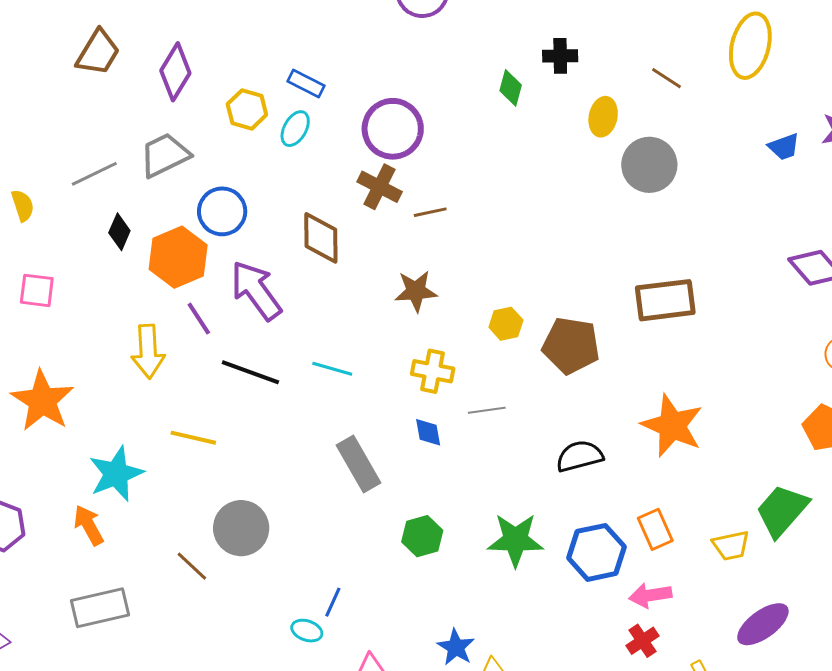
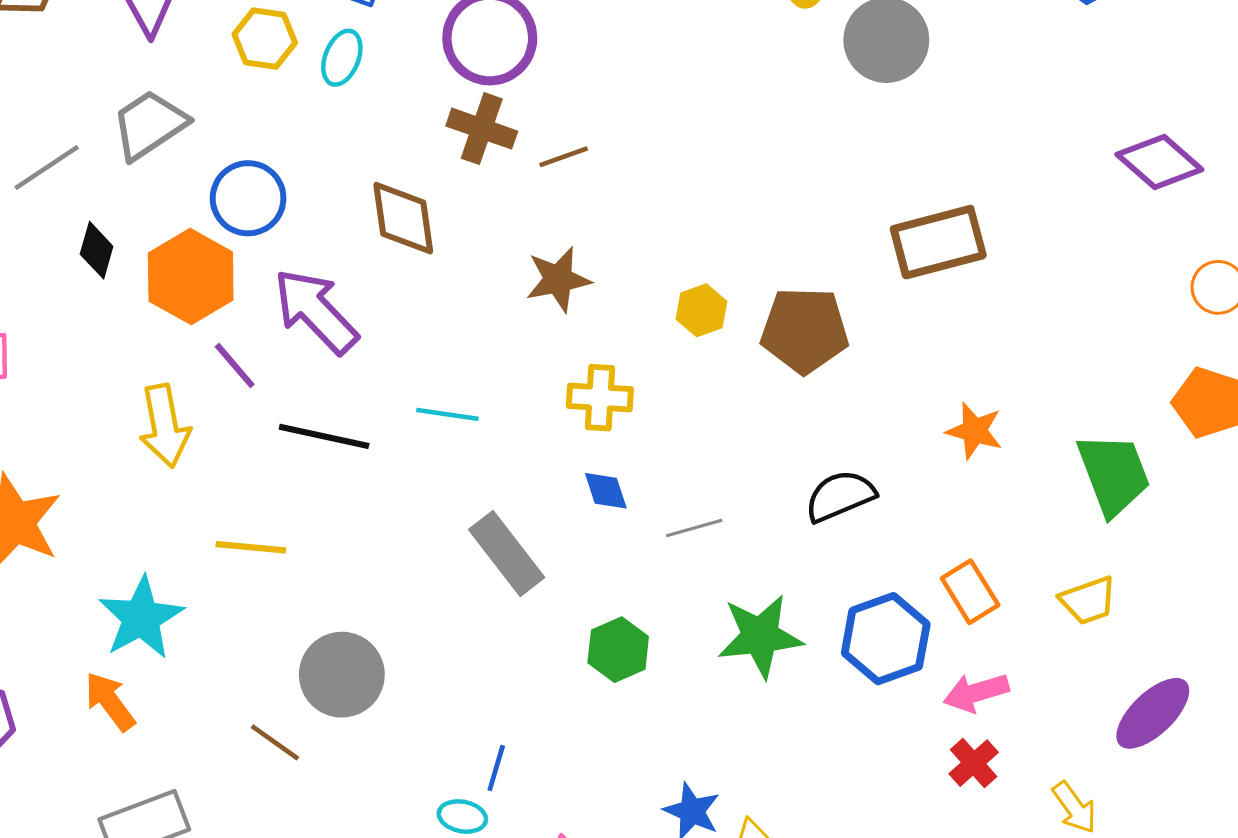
gray line: (487, 410) -> (694, 528), moved
orange star: (672, 426) -> (974, 431), size x0.6
green trapezoid: (782, 511) -> (1114, 474), moved, turned 126

